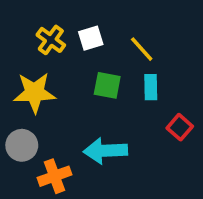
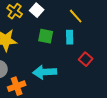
white square: (91, 38) -> (37, 10), turned -32
yellow line: (142, 49) -> (76, 16), moved

